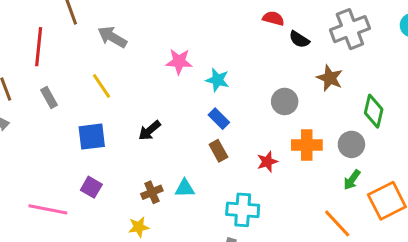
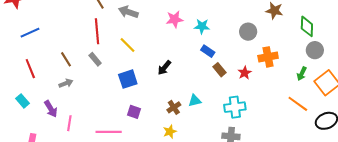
red line: (39, 47) -> (97, 31), moved
gray circle: (351, 144) -> (315, 50), moved
brown rectangle: (218, 151) -> (219, 70), moved

